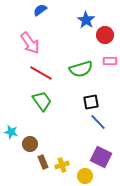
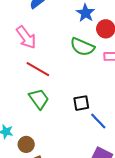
green semicircle: (81, 69) -> (82, 47), moved, turned 40
black square: (91, 102) -> (81, 103), moved

